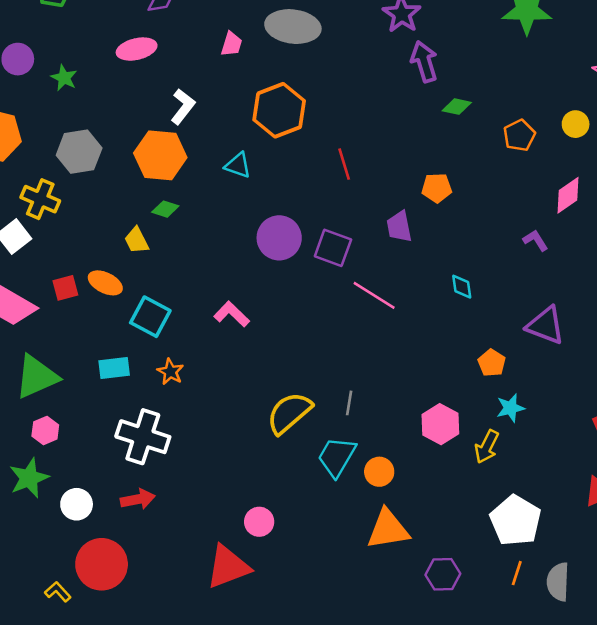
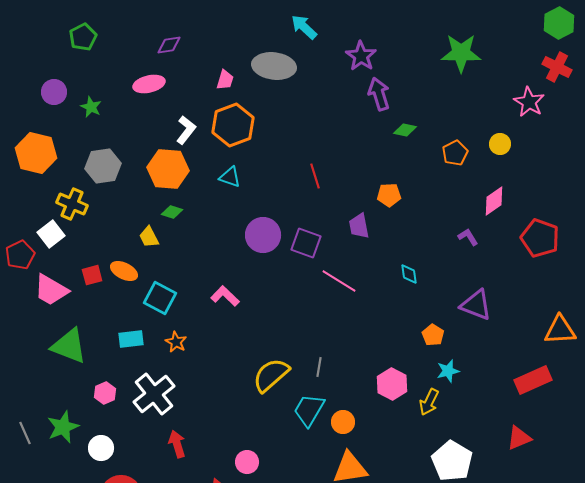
orange hexagon: (279, 110) -> (233, 125), moved
green triangle: (37, 377) -> (69, 346), turned 45
pink hexagon: (45, 430) -> (105, 393), moved
white cross: (143, 437) -> (154, 394), turned 33
red arrow: (138, 499) -> (177, 444), moved, turned -96

